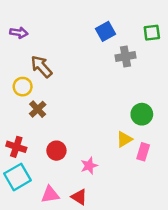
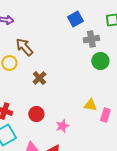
brown cross: (38, 109) -> (39, 78), moved
green circle: (142, 114) -> (100, 61), moved
yellow triangle: (124, 139) -> (90, 105), turned 40

